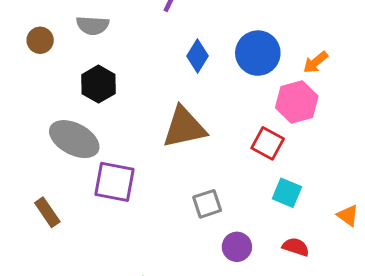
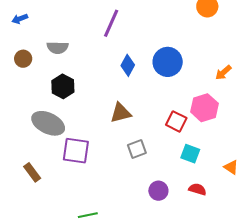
orange arrow: (315, 62) -> (223, 72), moved
pink hexagon: (297, 102) -> (204, 108), moved
brown triangle: (184, 127) -> (121, 113), size x0.7
gray square: (207, 204) -> (137, 149), moved

